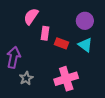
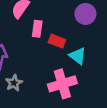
cyan triangle: (85, 45) -> (78, 56), moved

